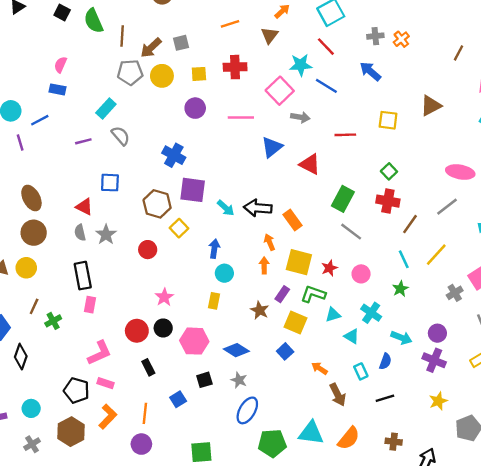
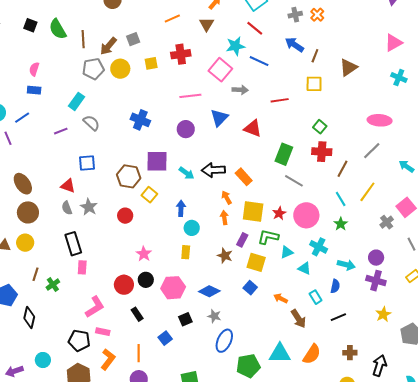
brown line: (458, 53) -> (315, 56), moved
purple circle: (195, 108) -> (186, 129), moved
blue cross: (174, 155) -> (140, 120), moved
pink circle: (361, 274) -> (306, 215), size x1.6

